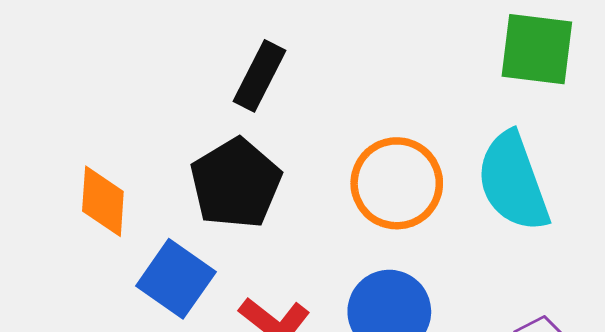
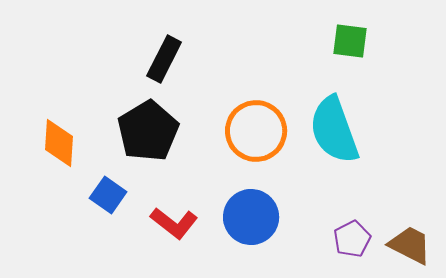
green square: (537, 49) -> (350, 41), size x0.7
blue square: (176, 279) -> (108, 195), size x0.7

